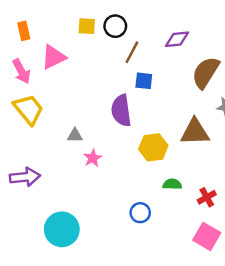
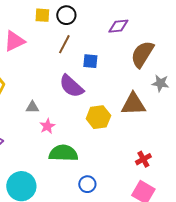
brown line: (132, 52) -> (64, 44), moved
purple semicircle: (121, 111) -> (71, 86), turned -40
green semicircle: (172, 184) -> (63, 153), moved, size x1.8
blue circle: (140, 213) -> (87, 184), moved

